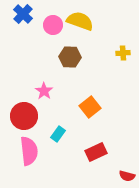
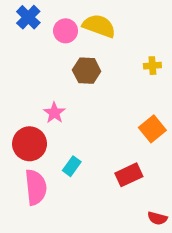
orange square: (90, 107) -> (152, 129), moved
red rectangle: (96, 152) -> (129, 175), moved

